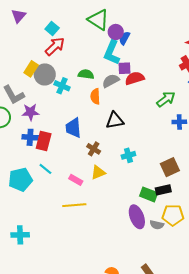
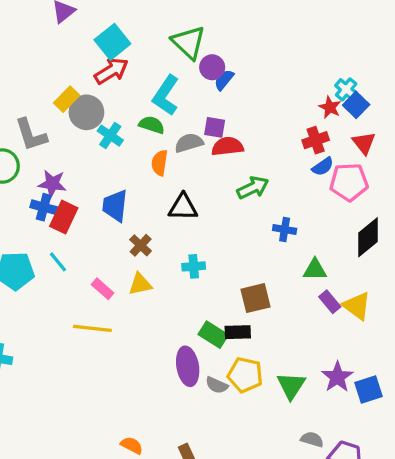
cyan square: (52, 28) -> (112, 42), size x1.5
cyan L-shape: (112, 52) -> (166, 95), moved
green arrow: (166, 99) -> (253, 188), moved
purple star: (31, 112) -> (52, 184), moved

